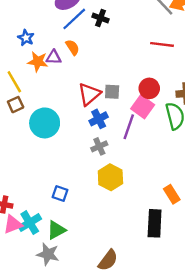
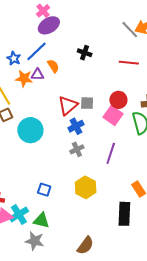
black cross: (100, 18) -> (85, 53), moved
blue line: (74, 19) -> (36, 51), moved
purple line: (129, 127) -> (111, 153), moved
yellow hexagon: (110, 177) -> (86, 187), moved
green triangle: (56, 230) -> (41, 220), turned 42

